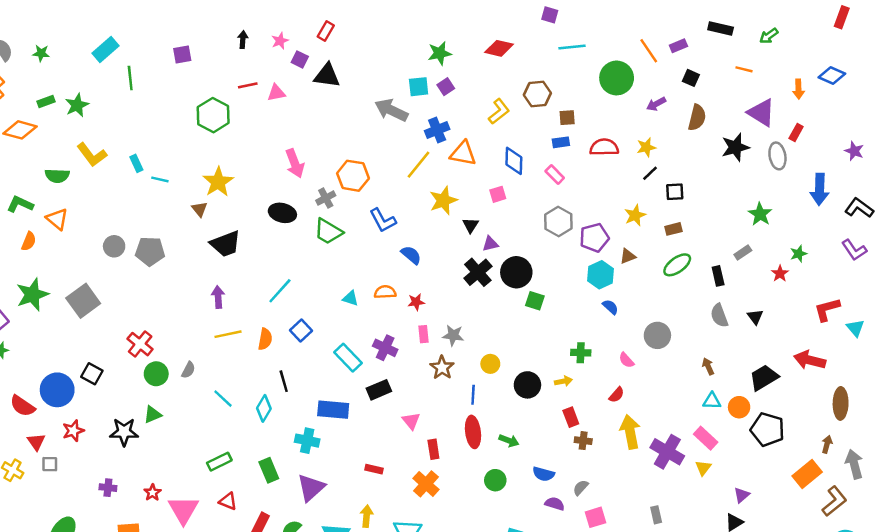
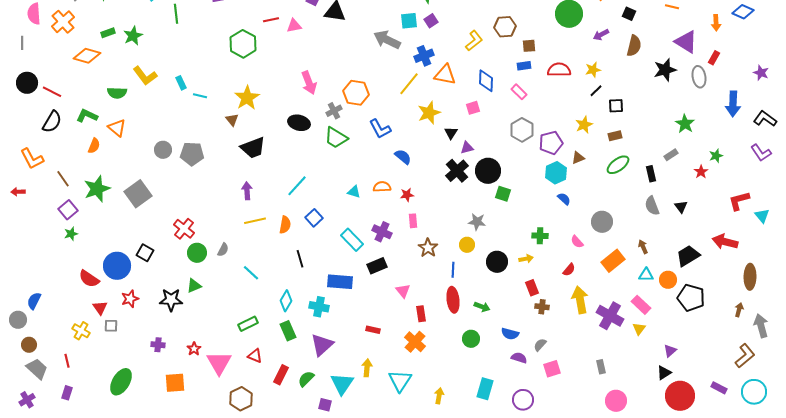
gray star: (453, 335) -> (477, 222), moved
cyan diamond: (264, 408) -> (286, 301), moved
orange rectangle: (807, 474) -> (613, 261), moved

